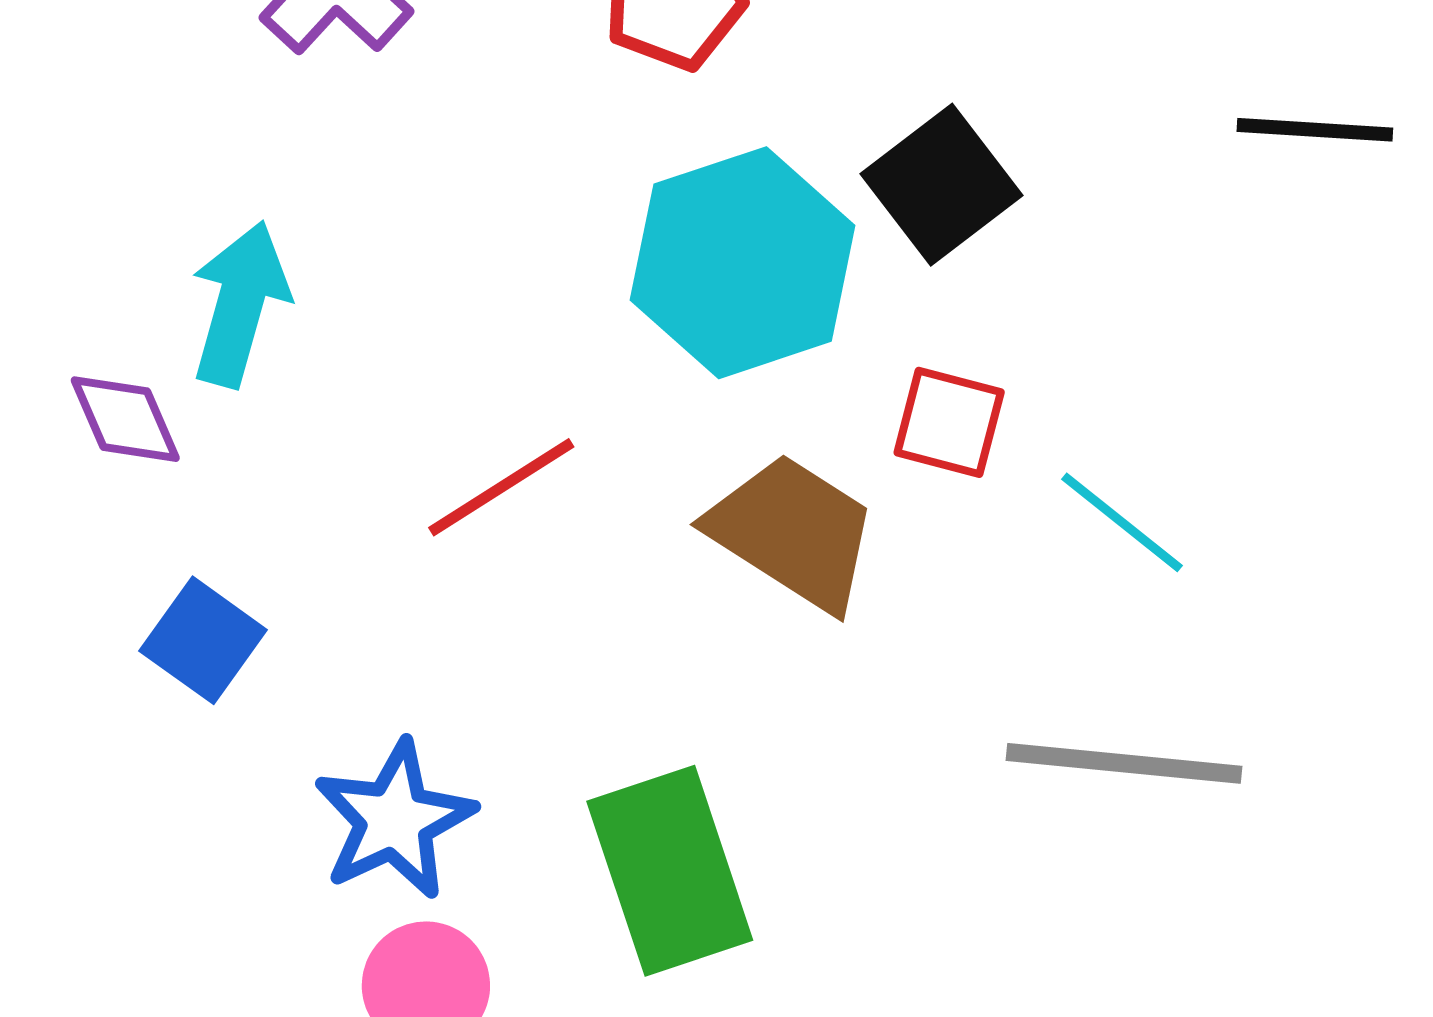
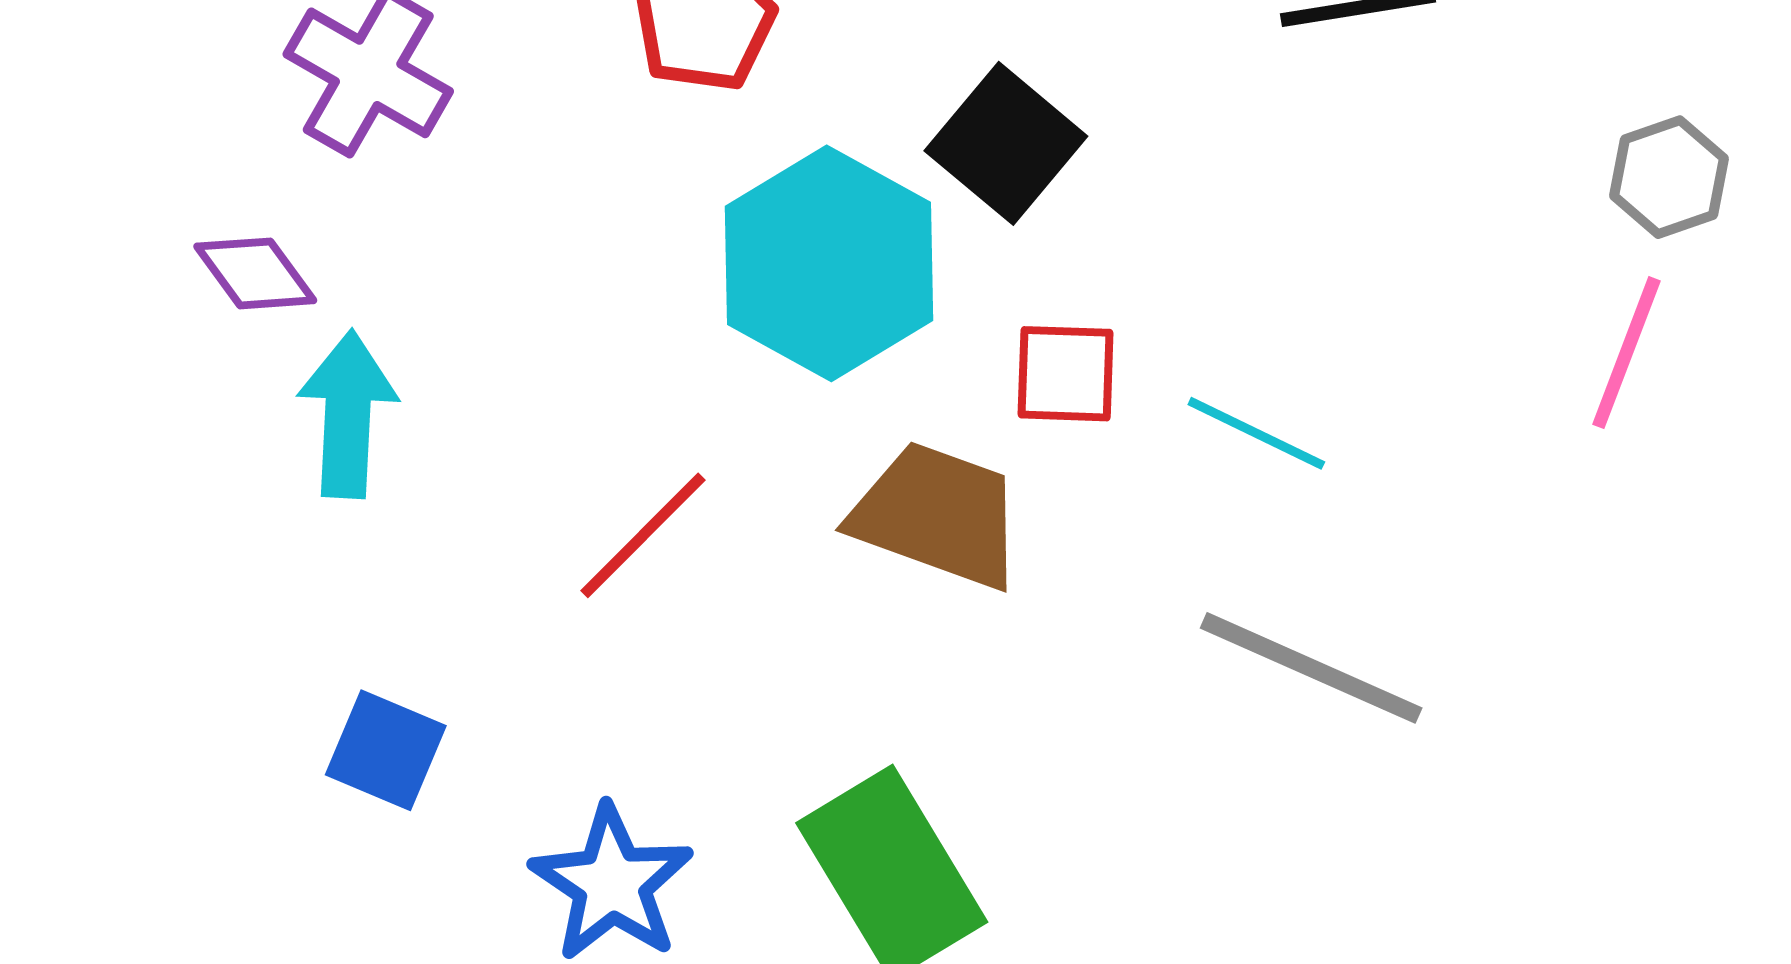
purple diamond: (125, 419) -> (255, 273), moved
gray line: (1124, 763) -> (1311, 668), turned 31

